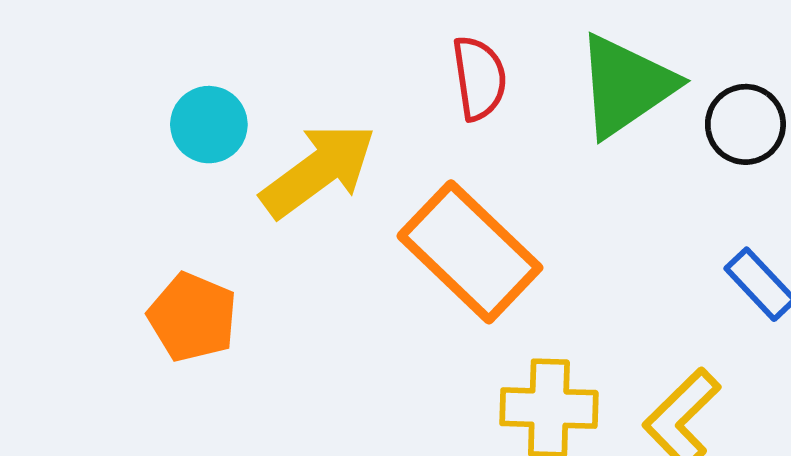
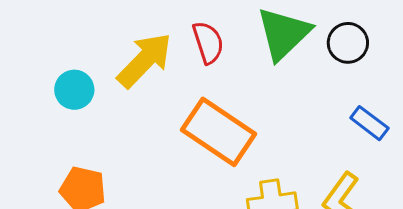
yellow arrow: (318, 170) -> (145, 60), moved

